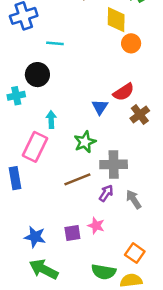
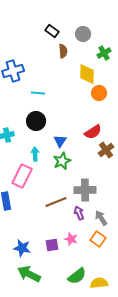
black circle: (37, 75) -> (36, 121), moved
blue triangle: (100, 107) -> (60, 141), moved
green star: (85, 142) -> (62, 161), moved
purple arrow: (106, 193) -> (79, 213), turned -56
orange square: (135, 253) -> (98, 239), moved
green semicircle: (104, 272) -> (77, 276), turned -48

